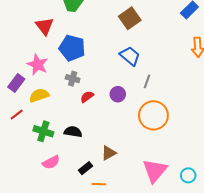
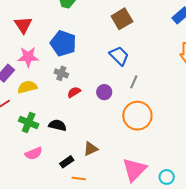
red triangle: (45, 26) -> (23, 25), moved
pink star: (38, 65) -> (28, 57), turned -30

